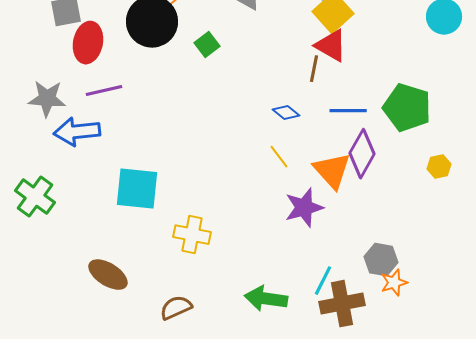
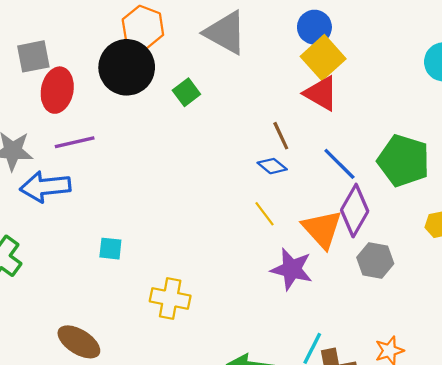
brown line: (314, 69) -> (281, 136), moved, turned -36
blue line: (348, 111) -> (339, 164), turned 45
cyan square: (137, 189) -> (110, 249), size x0.5
purple star: (304, 208) -> (292, 269), turned 30
gray hexagon: (381, 260) -> (375, 260), moved

